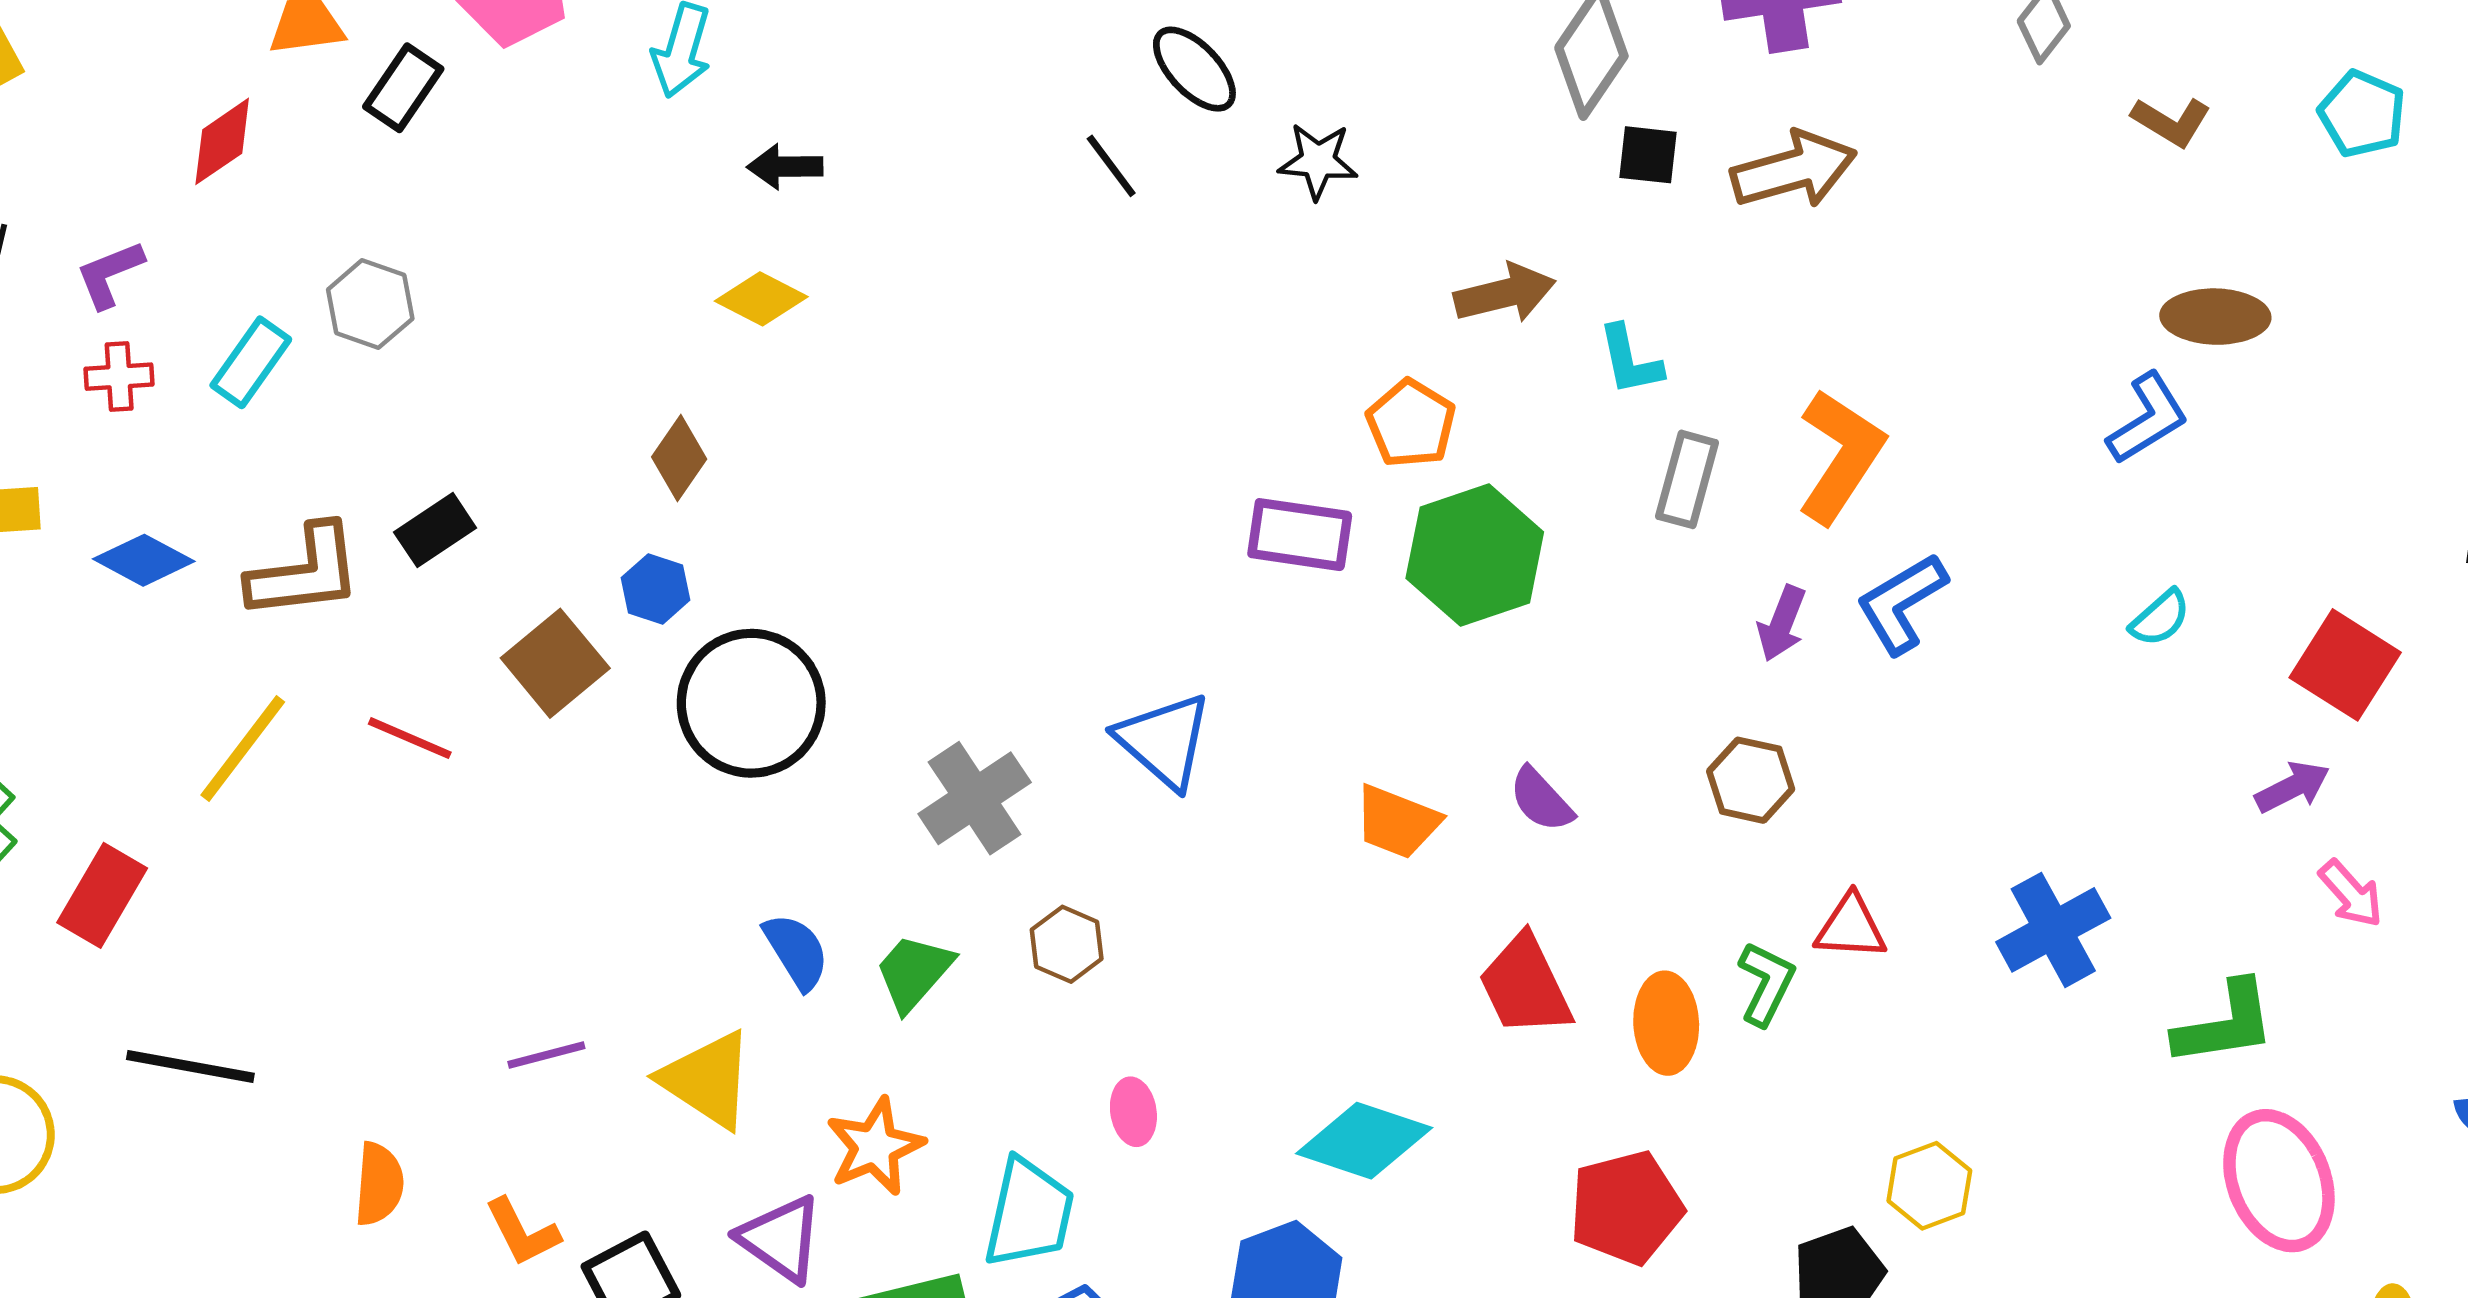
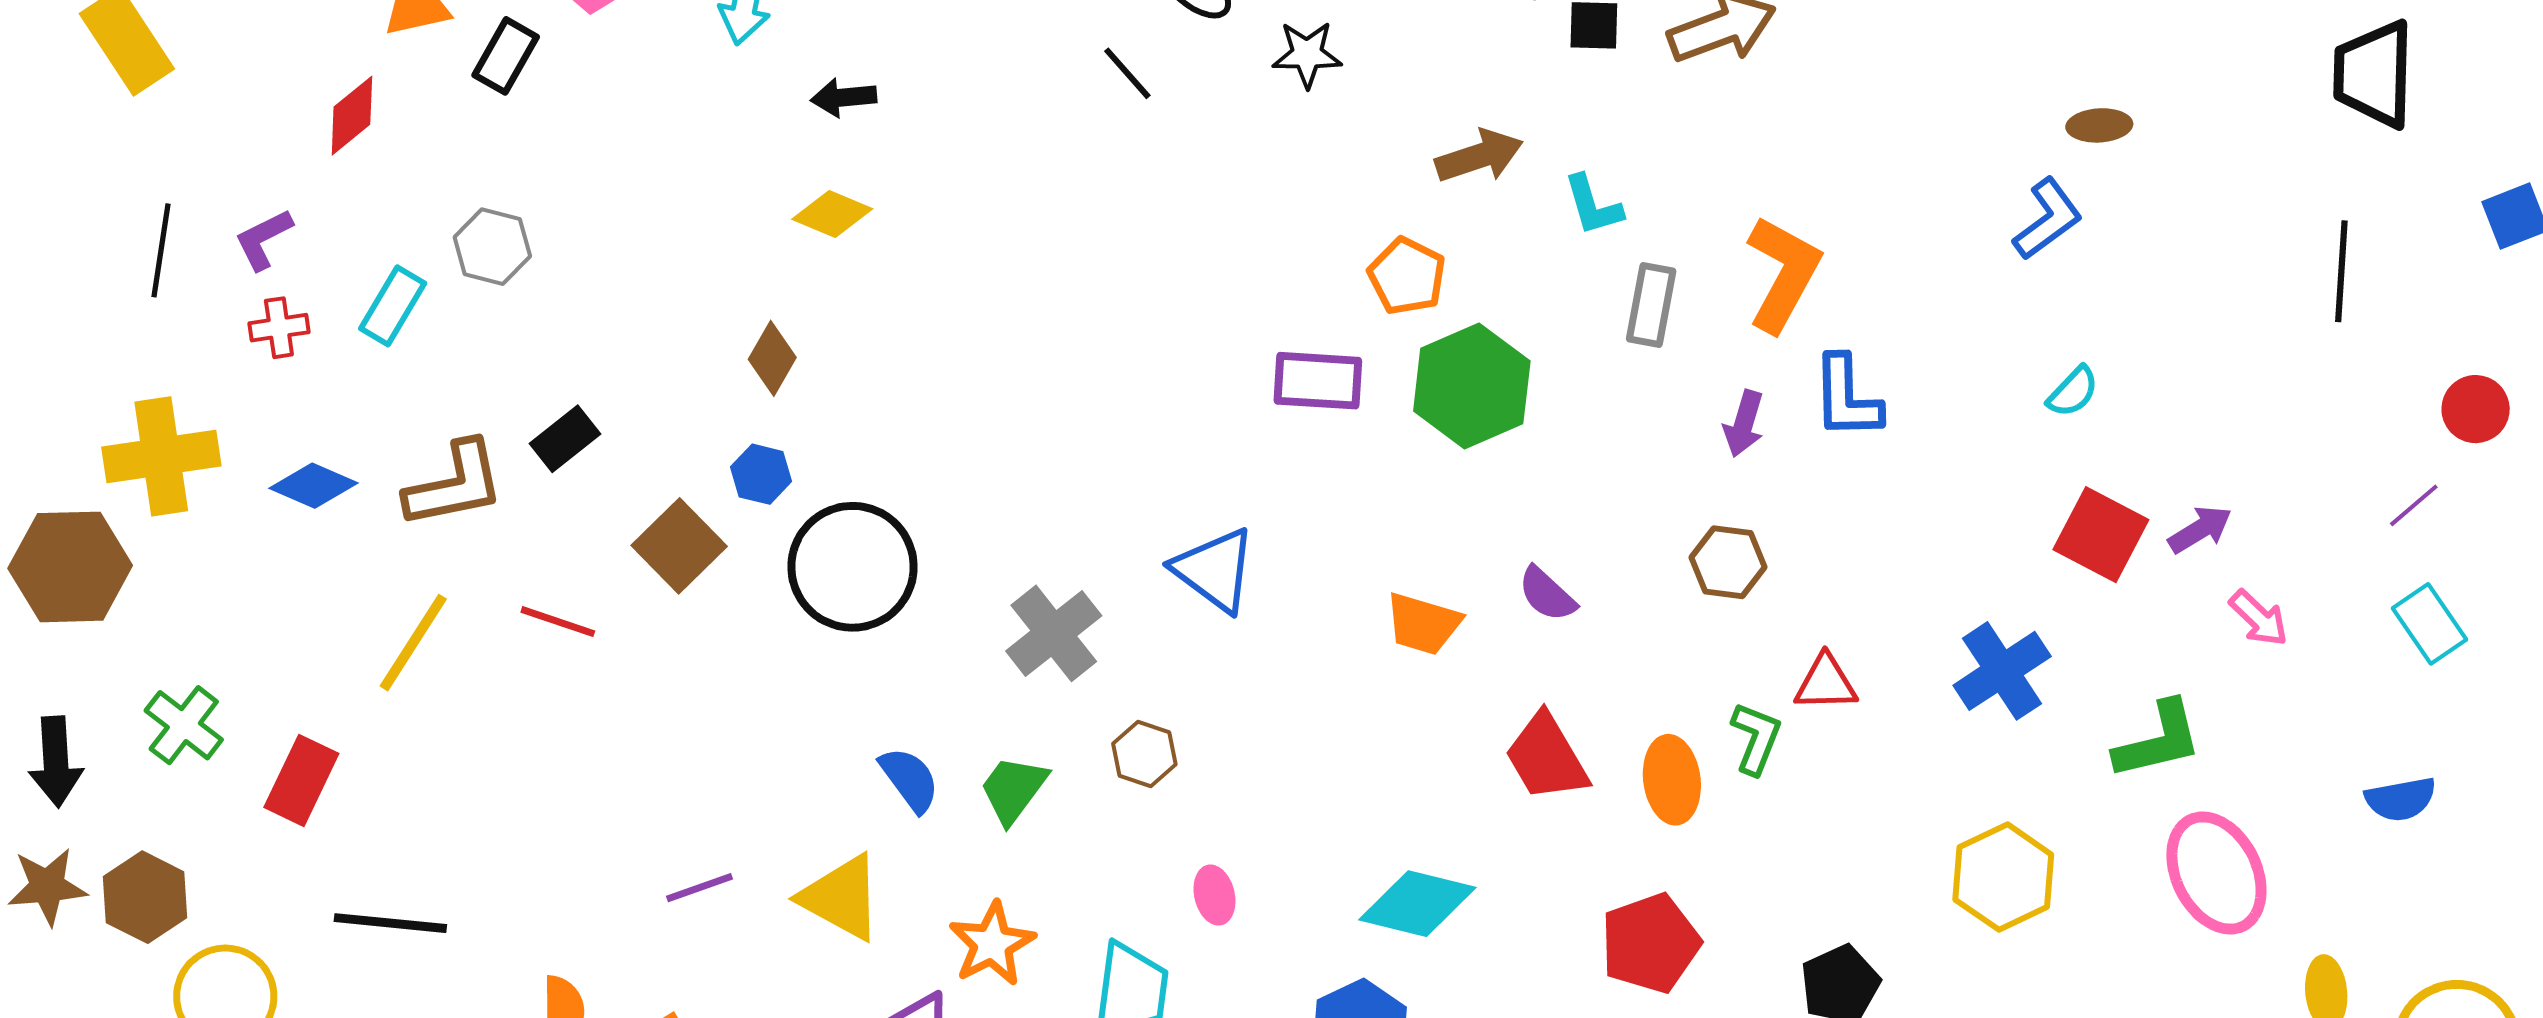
brown ellipse: (2215, 317) -> (2099, 125), size x0.7
blue L-shape: (1901, 603) -> (1847, 397), turned -56
red square: (2345, 665) -> (2101, 535), moved
yellow hexagon: (1929, 1186) -> (2003, 877), moved, size x1.4

